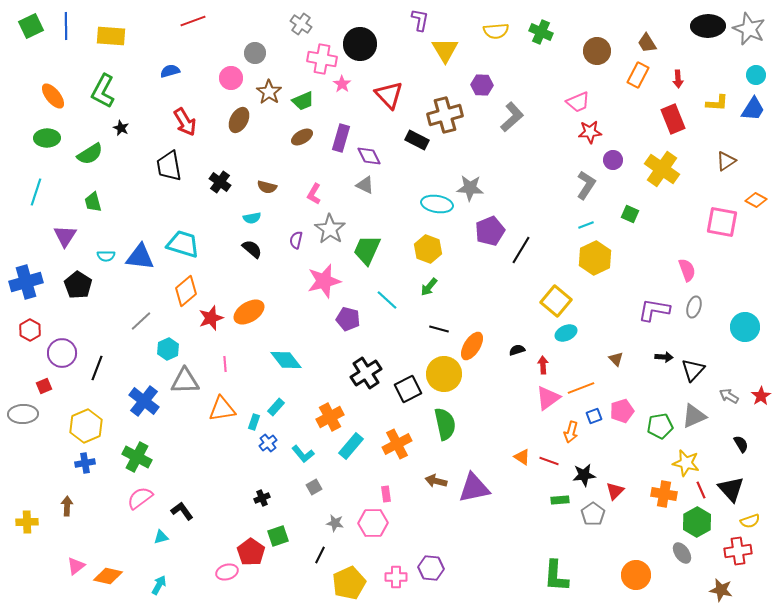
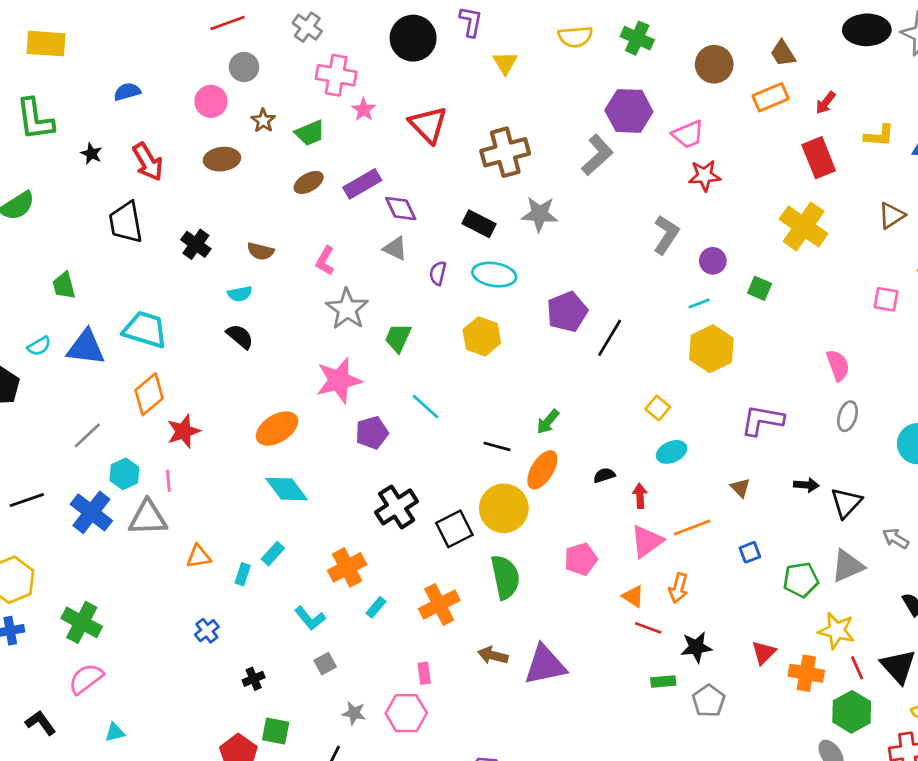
red line: (193, 21) -> (227, 23), moved
black circle: (360, 44) -> (413, 38), moved
yellow triangle: (445, 50) -> (505, 63), size x0.7
orange rectangle: (638, 75) -> (771, 97), turned 40
red arrow: (678, 79) -> (826, 103), turned 42
purple hexagon: (482, 85) -> (629, 111), moved, size x1.5
green L-shape: (103, 91) -> (35, 119), turned -36
brown star: (269, 92) -> (263, 121), size x0.7
brown ellipse: (239, 120) -> (222, 159), turned 55
black star: (121, 128) -> (91, 154), moved
purple rectangle: (341, 138) -> (362, 184), turned 44
black rectangle: (417, 140) -> (479, 224), moved
purple circle: (613, 160) -> (713, 261), moved
gray L-shape: (586, 185) -> (666, 235), moved
gray star: (470, 188) -> (540, 214), moved
green trapezoid: (93, 202) -> (64, 286), moved
pink square: (722, 222) -> (886, 299), size x0.6
purple semicircle: (296, 240) -> (438, 273), moved
green trapezoid: (367, 250) -> (398, 338), size x0.7
cyan semicircle: (106, 256) -> (39, 346), turned -30
green arrow: (429, 287) -> (548, 422), moved
yellow square: (556, 301) -> (658, 408), size x0.6
purple L-shape: (654, 310) -> (762, 420), moved
orange ellipse: (249, 312) -> (277, 429), moved
purple pentagon: (348, 319) -> (372, 433), turned -30
pink line: (225, 364) -> (168, 481), moved
black line: (97, 368) -> (27, 500), turned 50
blue cross: (144, 401) -> (91, 512), moved
orange triangle: (222, 409) -> (199, 556), size x0.7
pink pentagon: (622, 411) -> (581, 559), moved
blue square: (594, 416) -> (750, 552), moved
blue cross: (268, 443) -> (207, 631), moved
cyan rectangle: (351, 446) -> (376, 607), size x0.6
orange triangle: (522, 457) -> (633, 596), moved
red triangle: (615, 491) -> (764, 653), moved
black L-shape: (182, 511) -> (41, 723), moved
green square: (278, 536) -> (276, 731), turned 30

